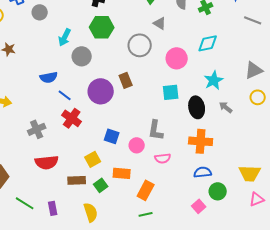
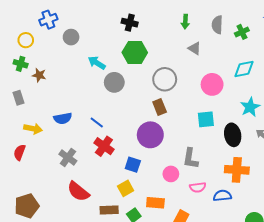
cyan arrow: (65, 37) -> (97, 63), turned 96
gray circle: (140, 45) -> (165, 79), moved
blue semicircle: (49, 77) -> (63, 118), moved
purple circle: (101, 91) -> (150, 135), moved
gray cross: (37, 129) -> (68, 157), turned -30
blue square: (112, 136) -> (133, 165), moved
red semicircle: (47, 162) -> (78, 191), turned 45
blue semicircle: (203, 172) -> (222, 196), moved

